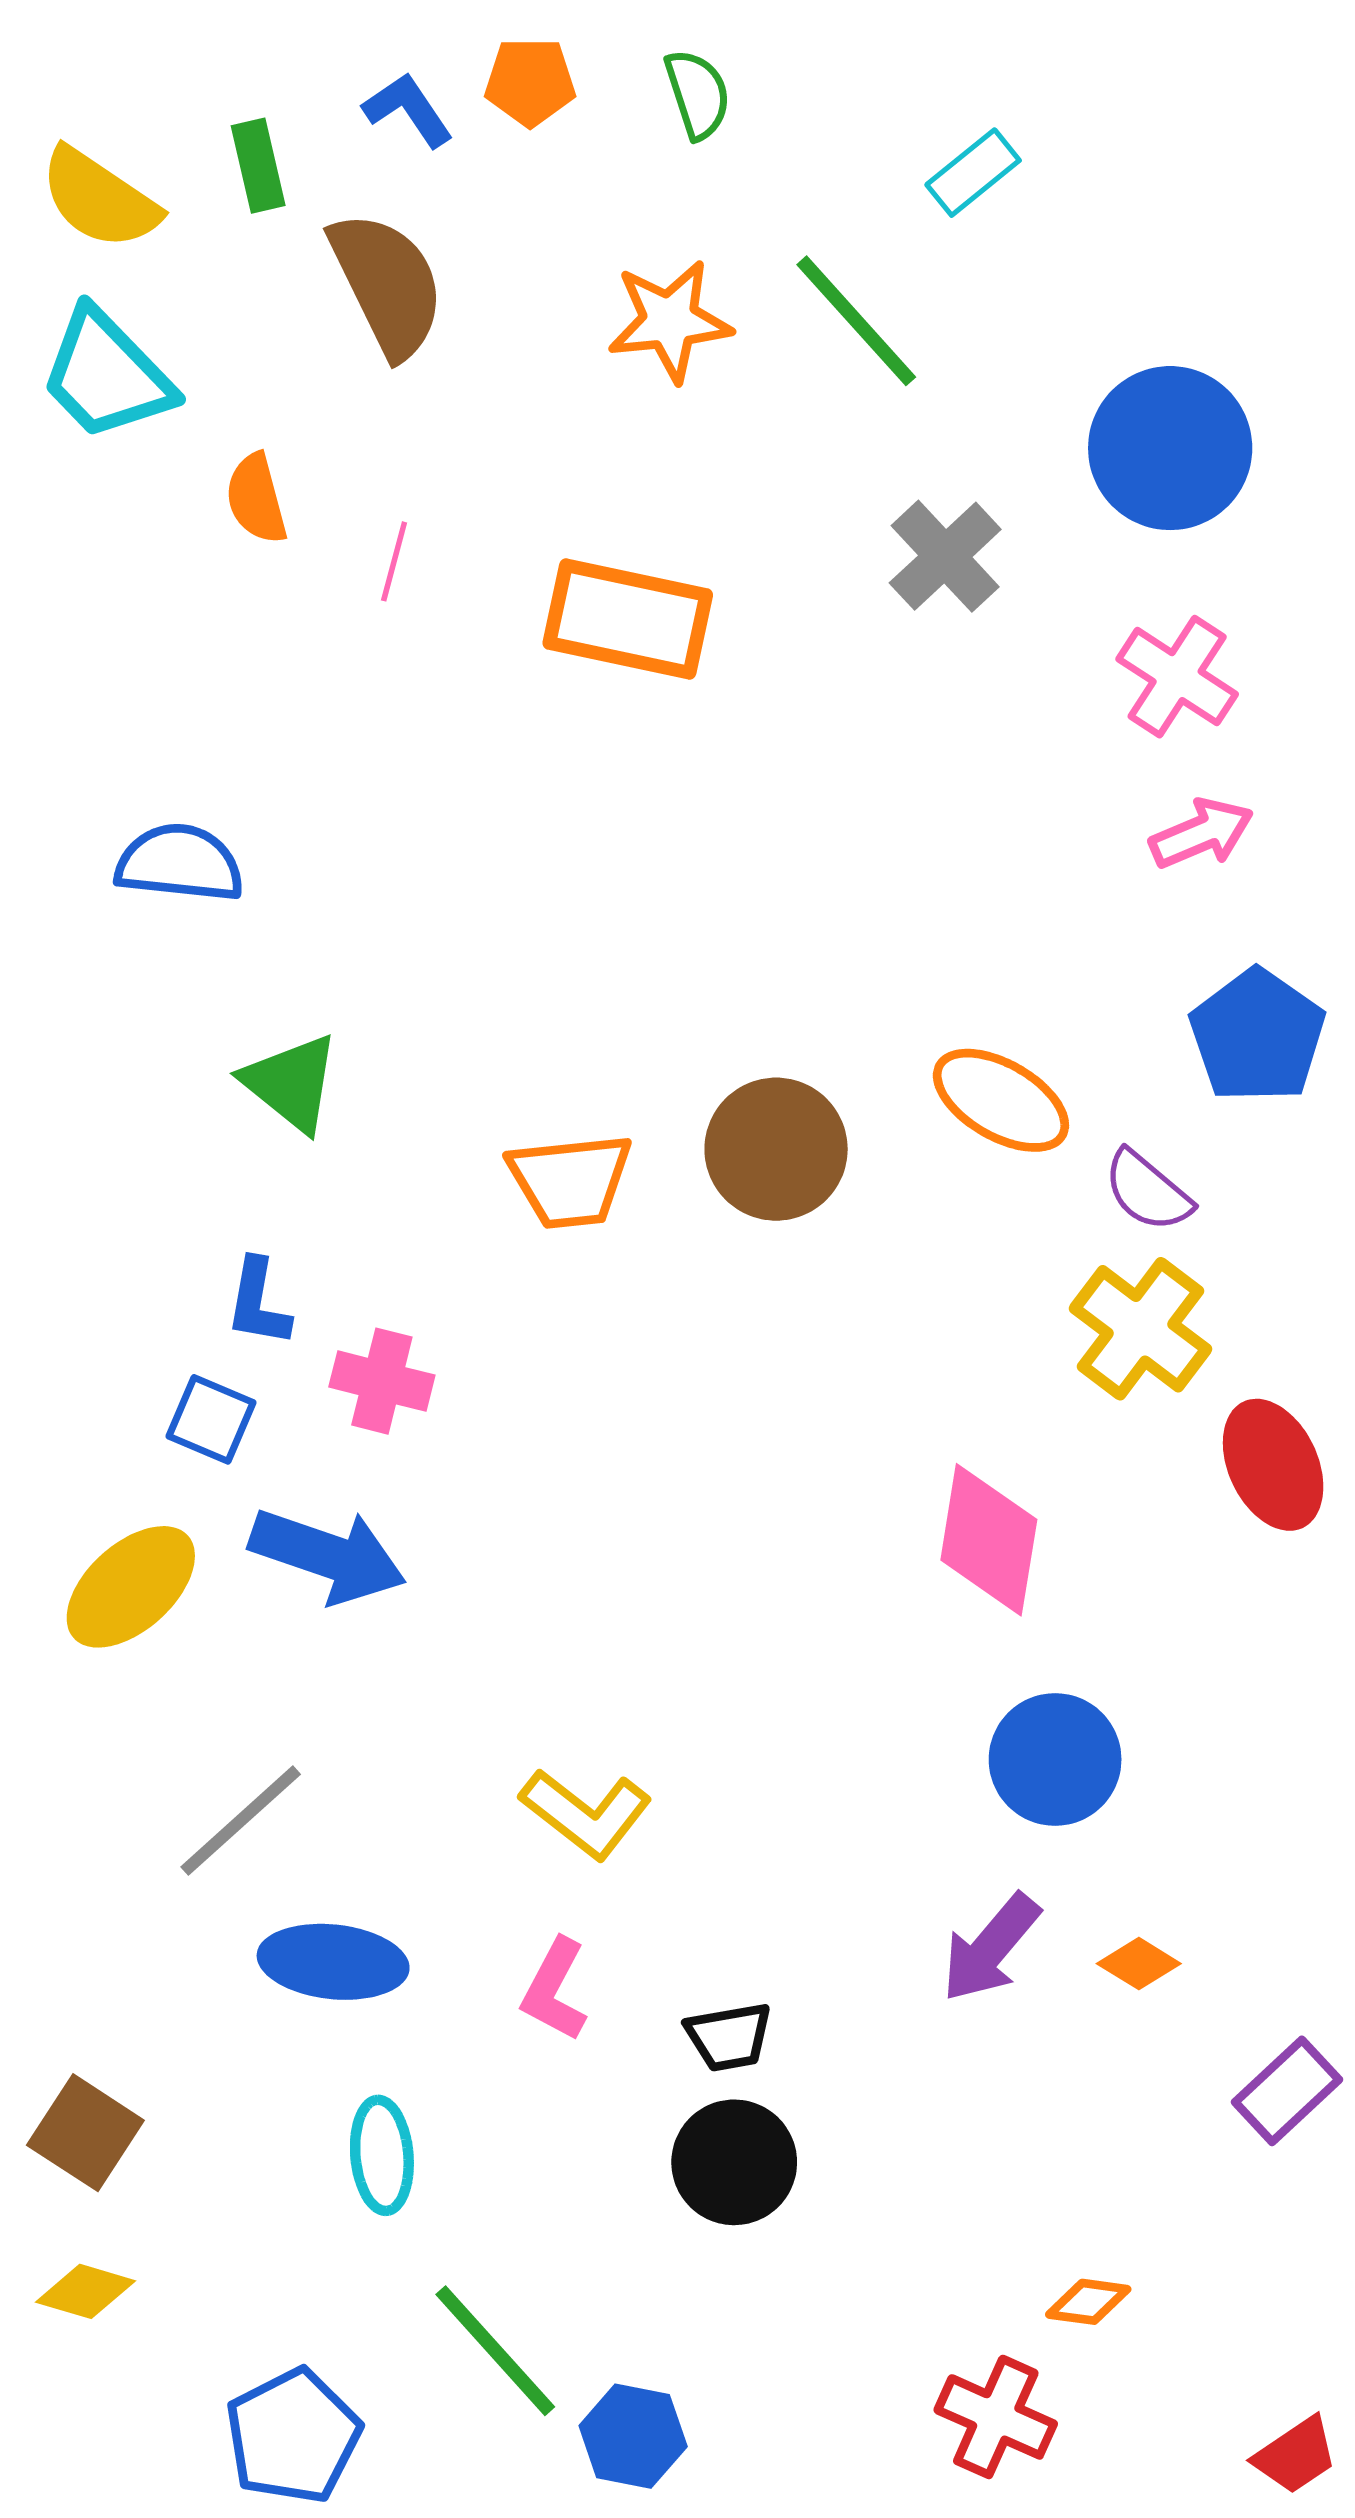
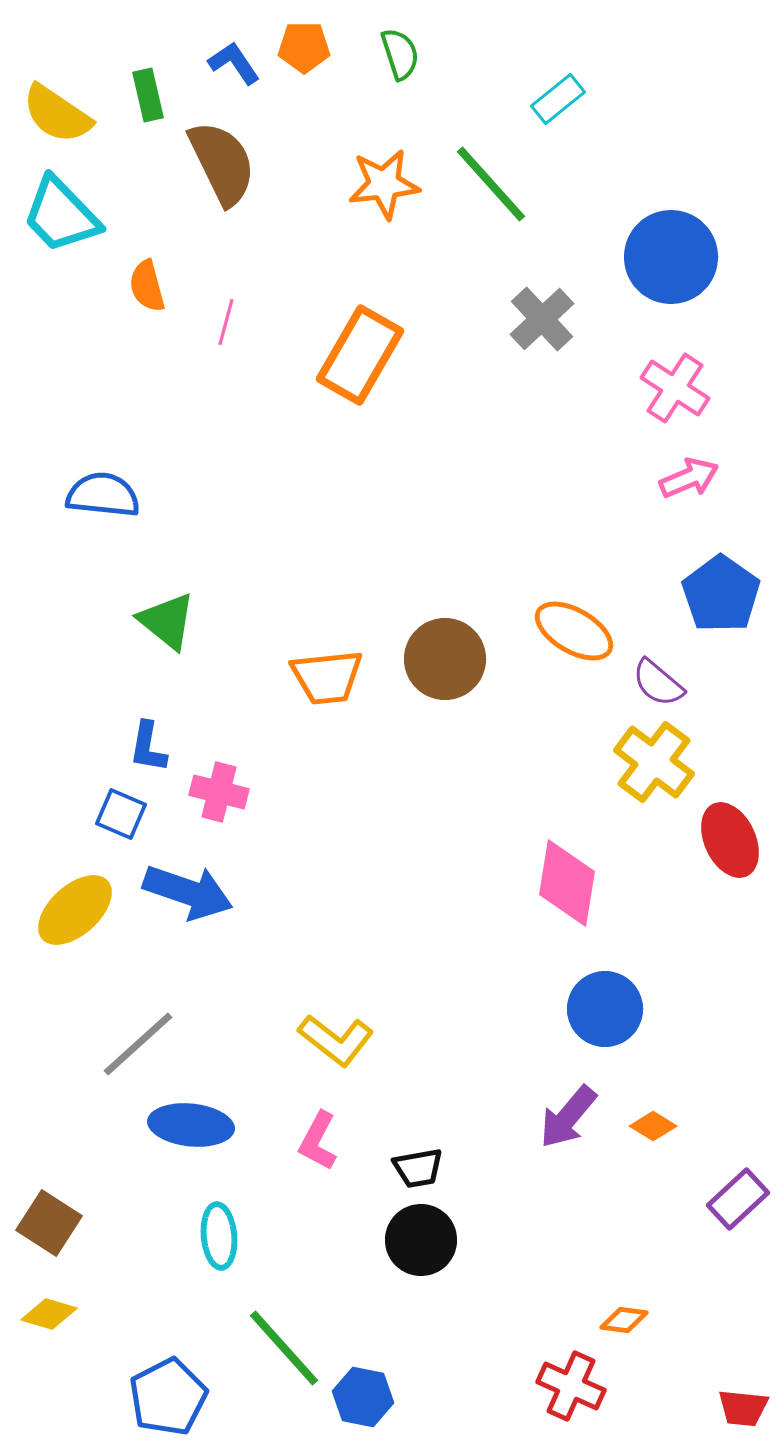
orange rectangle: (628, 619) -> (360, 355), turned -72
red trapezoid: (1296, 2455) -> (743, 1408), turned 40

